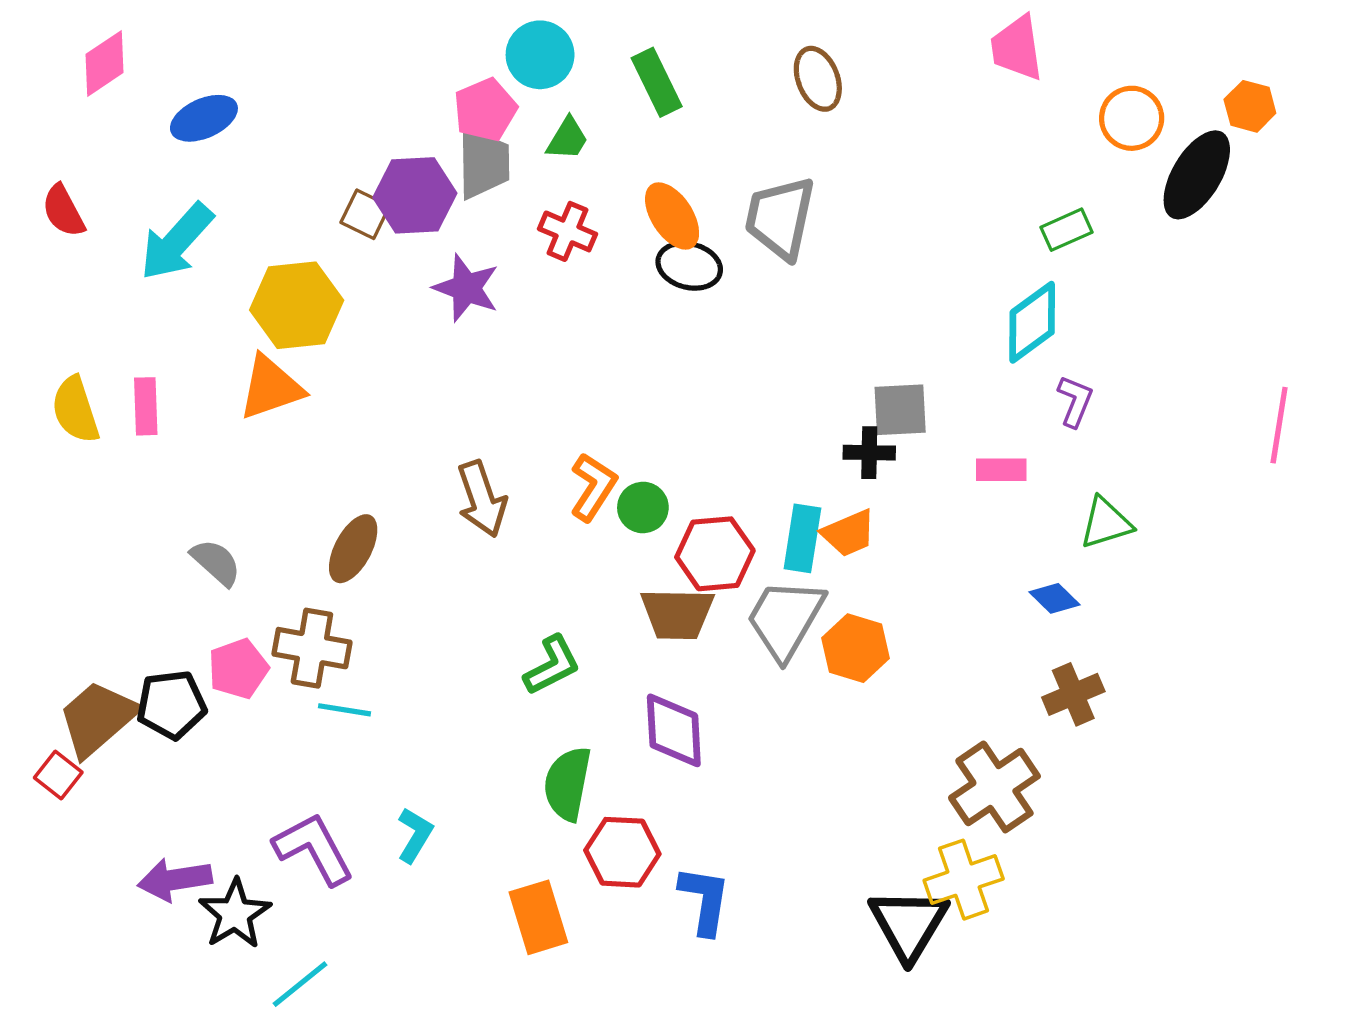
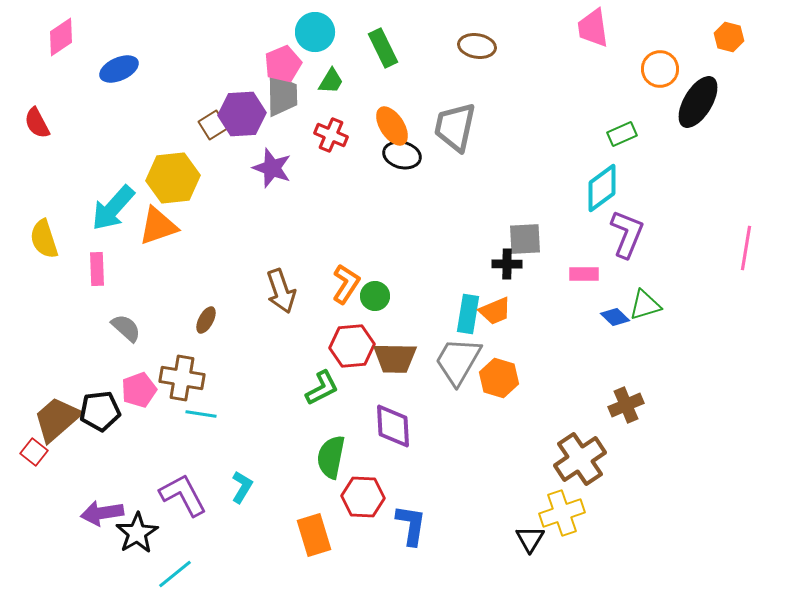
brown ellipse: (818, 79) -> (477, 46), turned -60
orange hexagon: (1250, 106) -> (729, 37), moved
brown square: (365, 214) -> (213, 125), turned 32
cyan arrow: (177, 242) -> (113, 208), moved
purple L-shape: (1075, 401) -> (627, 234), size x1.6
pink rectangle: (146, 406) -> (97, 269), moved
brown ellipse: (353, 549) -> (206, 320), size x0.7
red hexagon: (715, 554) -> (352, 346), moved
blue diamond: (1054, 598) -> (615, 317), moved
black triangle: (909, 924) -> (530, 539), size x0.6

